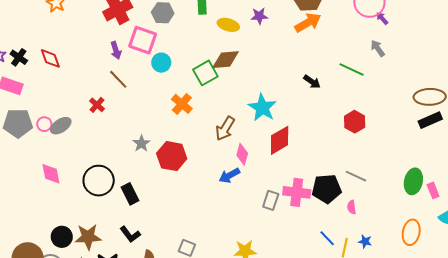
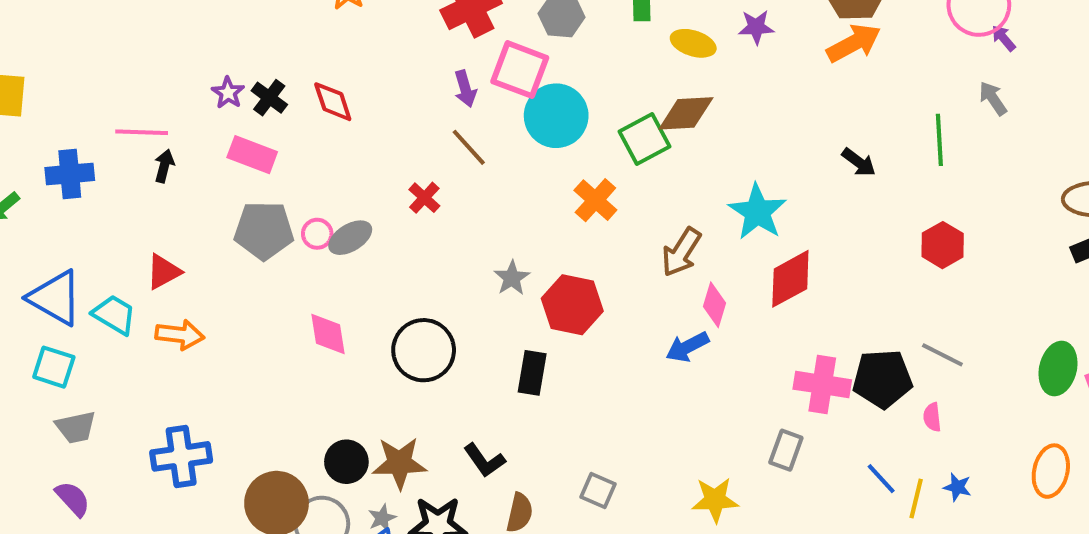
cyan circle: (161, 63) -> (556, 116), size x1.6
green line: (352, 70) -> (939, 140), turned 60
black rectangle: (130, 194) -> (532, 373), moved, turned 35
gray rectangle: (271, 200) -> (786, 450), moved

